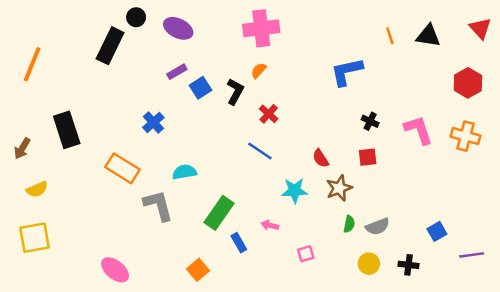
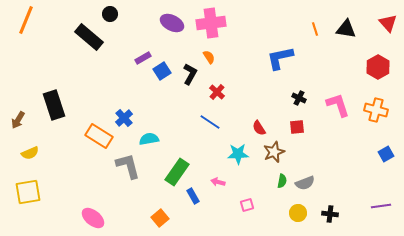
purple ellipse: (178, 28) -> (172, 23), moved
black rectangle: (110, 46) -> (89, 37), turned -76
orange line: (32, 64) -> (26, 20), moved
orange semicircle: (259, 70) -> (209, 57), turned 104
blue cross: (153, 122) -> (124, 118), moved
blue square: (437, 231) -> (386, 154), moved

